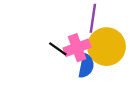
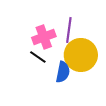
pink cross: (77, 48) -> (44, 37), moved

